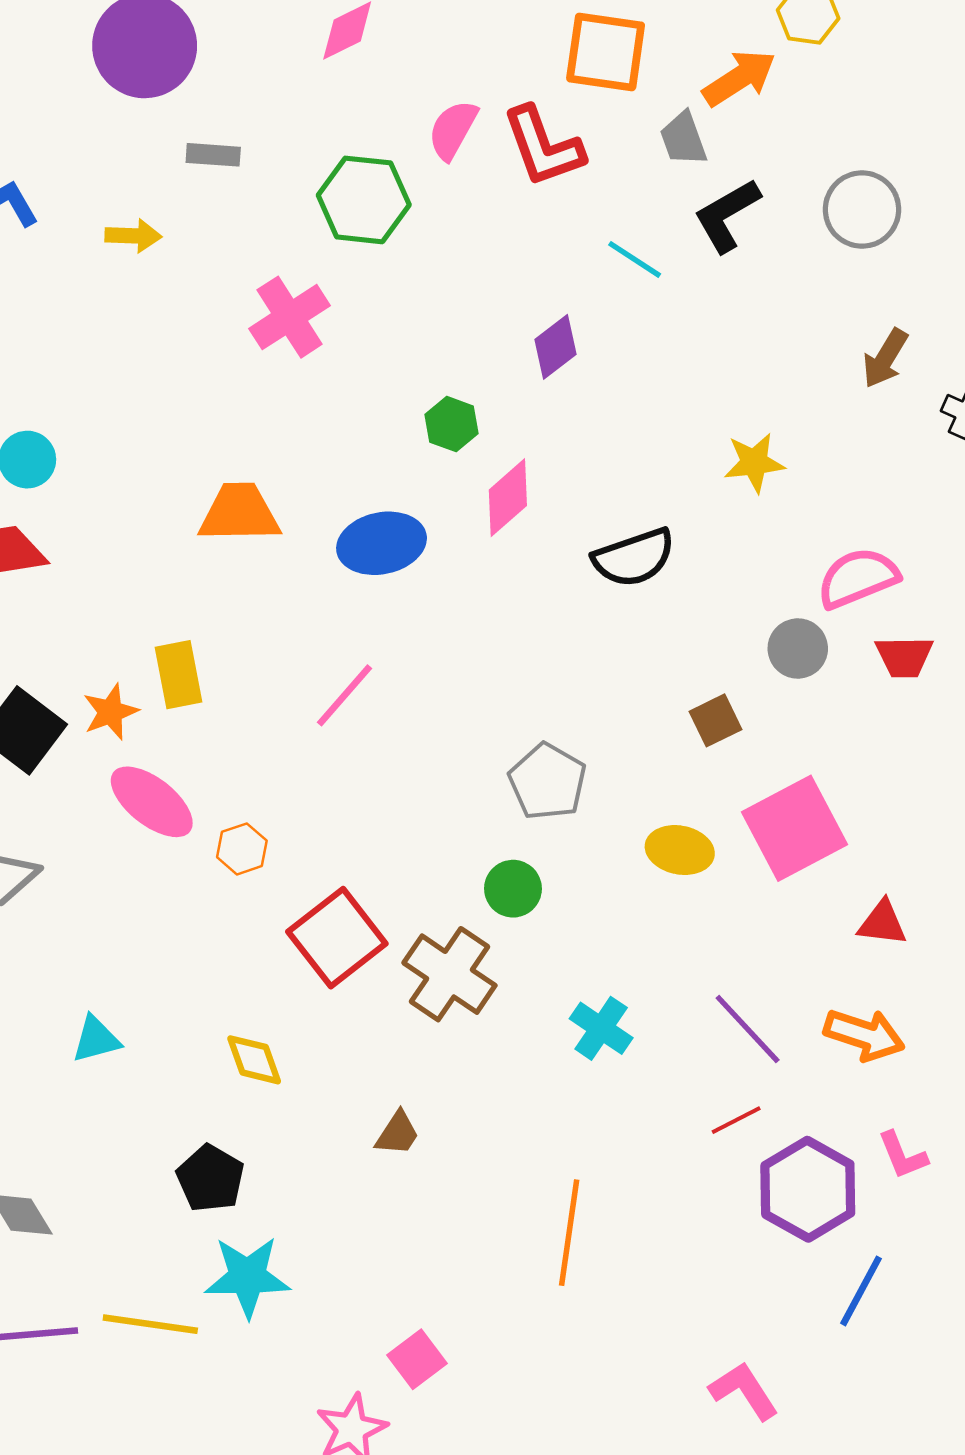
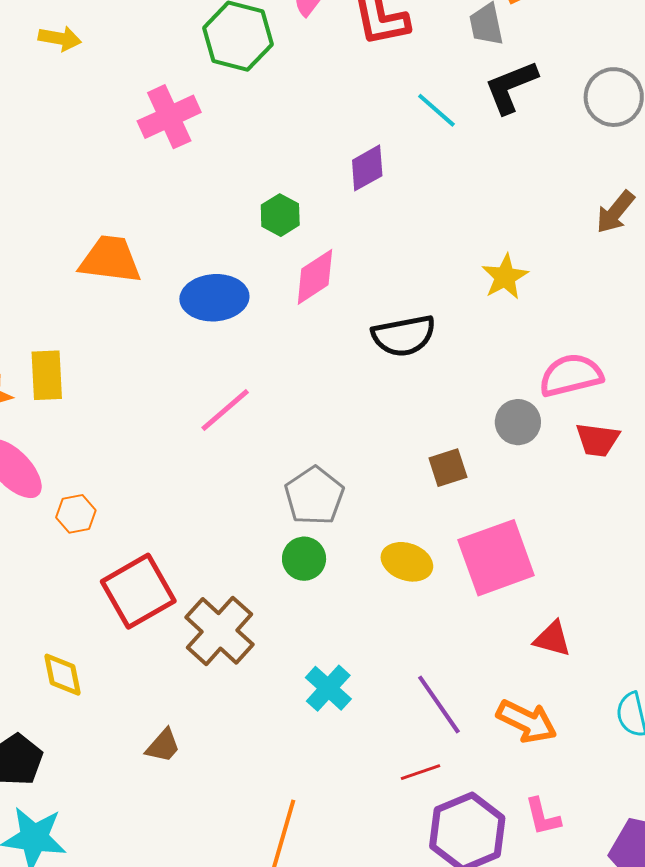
yellow star: (754, 463) -> (505, 277), turned -30
pink line: (345, 695) -> (225, 410), moved
green circle: (513, 889) -> (304, 559), moved

